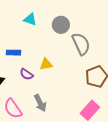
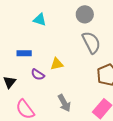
gray circle: (61, 25) -> (85, 14), moved
gray arrow: (40, 103) -> (64, 103), moved

